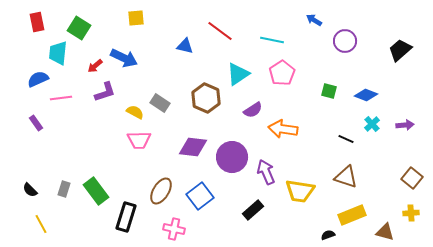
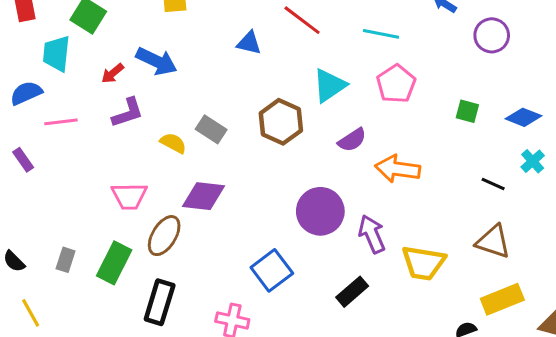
pink trapezoid: (139, 140) -> (129, 196), moved
purple diamond: (193, 147) -> (204, 196), moved
green rectangle: (96, 191) -> (114, 263), turned 64
brown ellipse: (161, 191) -> (164, 236), moved

